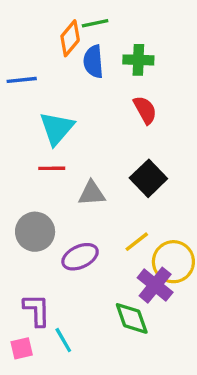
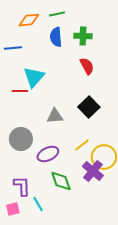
orange diamond: (70, 38) -> (29, 20), moved, turned 45
red line: (52, 168) -> (20, 91), moved
green diamond: (132, 318) -> (61, 181), moved

